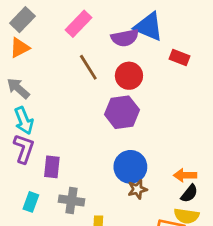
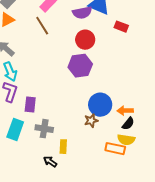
brown line: (88, 67) -> (42, 26), moved
blue circle: (130, 167) -> (100, 105), moved
cyan rectangle: (31, 202) -> (15, 130), size x1.5

